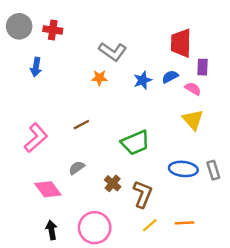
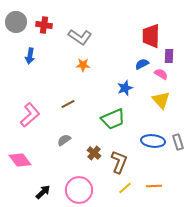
gray L-shape: (113, 51) -> (80, 37), moved
blue star: (143, 80) -> (125, 88), moved
pink diamond: (48, 189) -> (20, 160), moved
black arrow: (51, 230) -> (43, 192), turned 56

